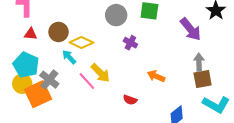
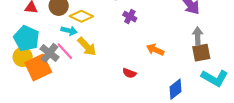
cyan arrow: (69, 57) -> (69, 31), turned 147
yellow arrow: (100, 73) -> (87, 46), moved
pink line: (87, 81) -> (65, 51), moved

